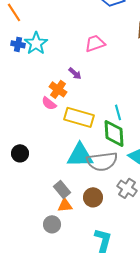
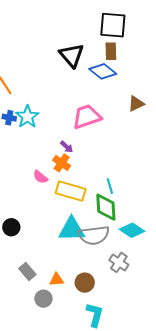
pink trapezoid: (95, 43) -> (87, 117), size x1.4
orange cross: (58, 89) -> (62, 163), moved
gray rectangle: (62, 189) -> (27, 271), moved
brown circle: (93, 197) -> (85, 283), moved

